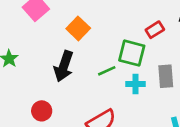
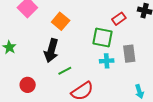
green line: (107, 71) -> (65, 71), moved
red circle: (42, 111) -> (28, 85), moved

